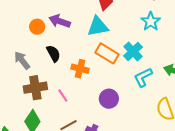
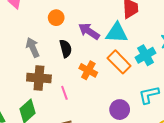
purple arrow: (60, 21) -> (89, 31), moved
cyan cross: (133, 51) -> (146, 55), moved
purple circle: (109, 99) -> (120, 110), moved

